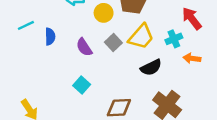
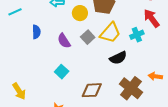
cyan line: (26, 25) -> (15, 12), moved
orange arrow: (192, 58) -> (155, 76), moved

